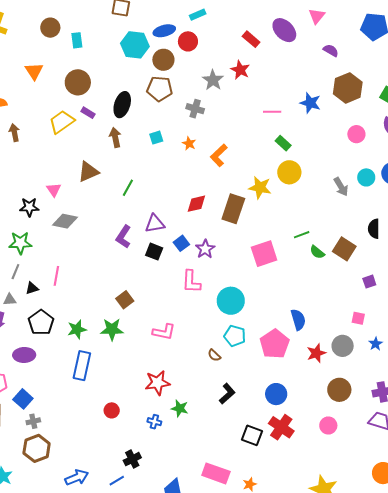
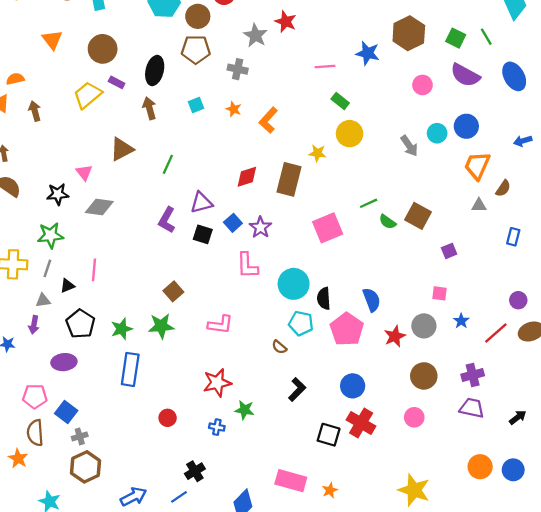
yellow star: (260, 187) -> (317, 153), size x0.7
black semicircle: (374, 229) -> (324, 298), moved

